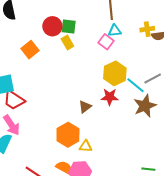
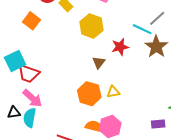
yellow hexagon: (115, 73) -> (91, 26), moved
yellow triangle: (86, 146) -> (113, 92), moved

